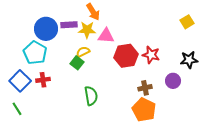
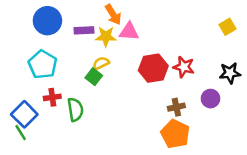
blue circle: (46, 29) -> (47, 21), moved
pink triangle: (106, 36) -> (129, 32), moved
blue square: (20, 81) -> (24, 114), moved
green semicircle: (91, 96) -> (75, 109), moved

